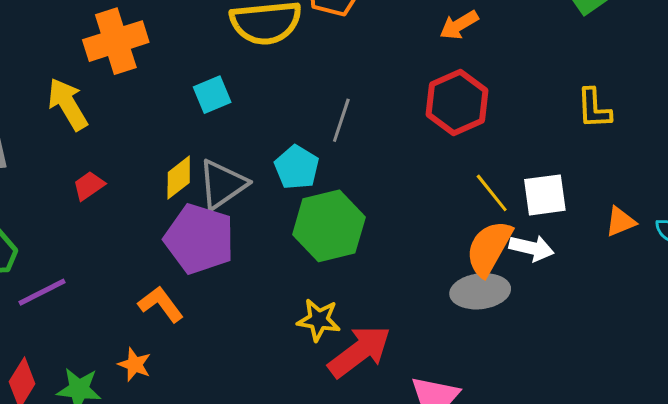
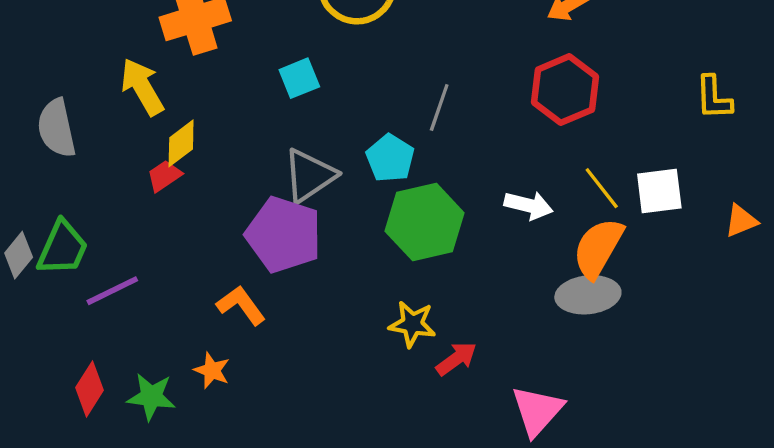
yellow diamond: (179, 177) -> (181, 143), moved
white arrow: (532, 248) -> (529, 205), moved
red arrow: (360, 351) -> (456, 359), size x0.6

